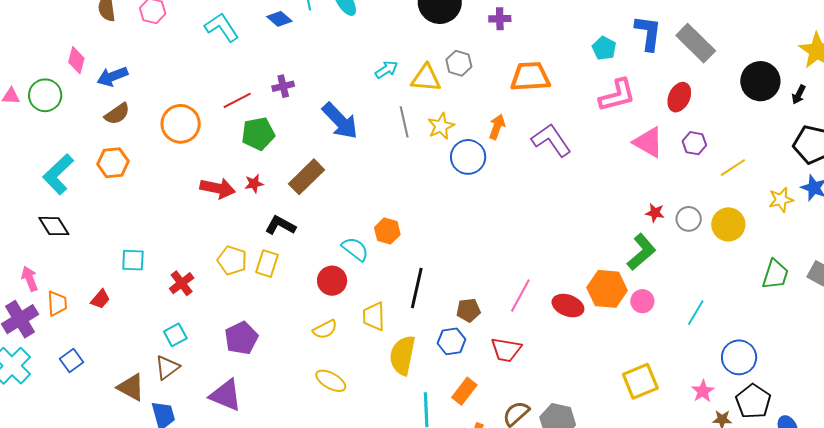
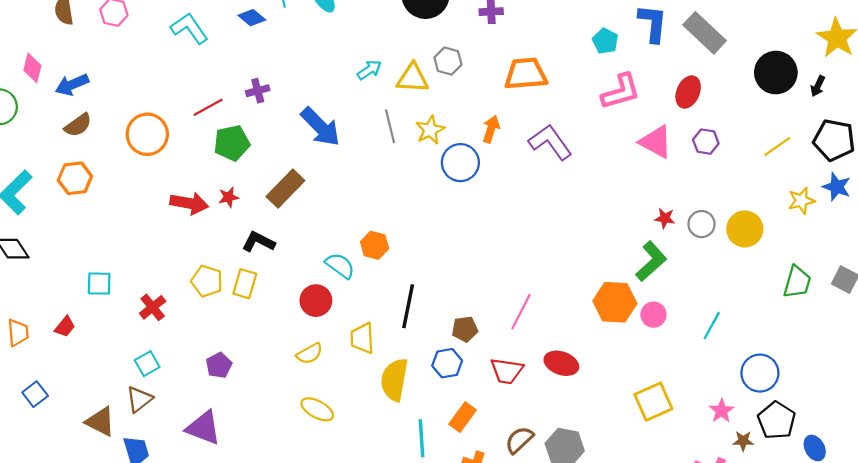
yellow line: (733, 168) -> (777, 147), moved
red ellipse: (568, 306) -> (561, 363), moved
purple pentagon: (241, 338) -> (219, 365), size x0.7

